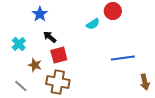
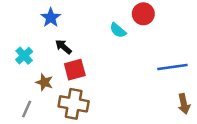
cyan semicircle: (93, 24) -> (118, 30), turned 72
blue line: (123, 58) -> (172, 67), moved
gray line: (21, 86) -> (27, 109), turned 72

